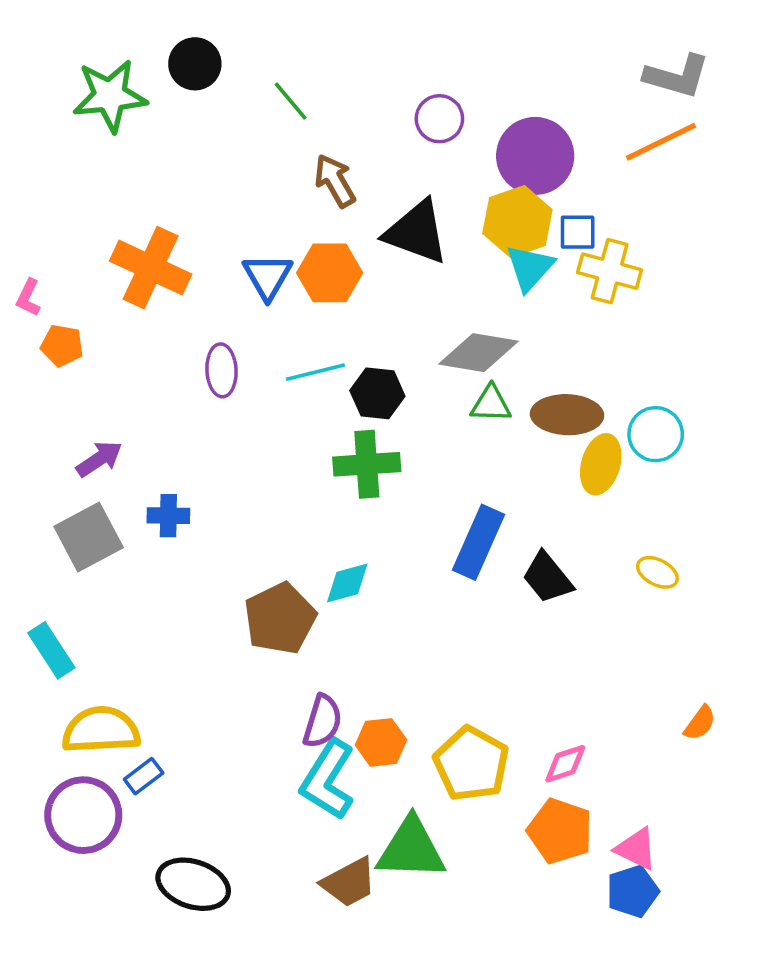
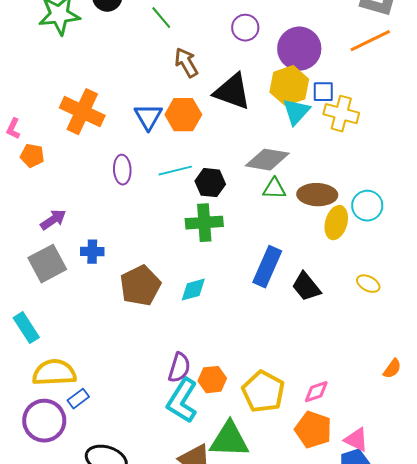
brown pentagon: (280, 618) -> (140, 286), moved

